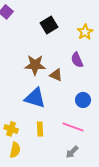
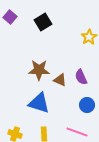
black square: (49, 25) -> (43, 22), moved
purple semicircle: (77, 60) -> (81, 77), moved

